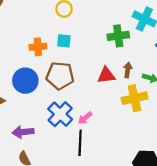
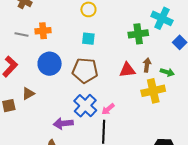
orange cross: (38, 47) -> (43, 31), moved
blue circle: (25, 81) -> (50, 64), moved
purple arrow: (23, 132) -> (63, 123), moved

